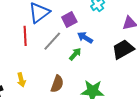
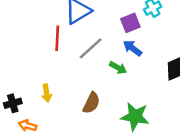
purple square: (69, 20) -> (130, 23), moved
green arrow: (75, 54) -> (118, 68), turned 72

